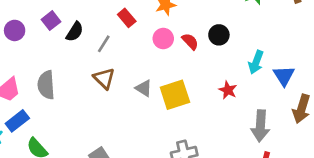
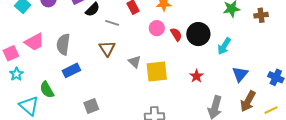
black circle: (219, 35) -> (198, 34), size x1.5
gray line: (104, 44) -> (112, 23), turned 64
cyan arrow: (256, 62) -> (224, 46), moved
blue rectangle: (17, 121) -> (71, 70), moved

